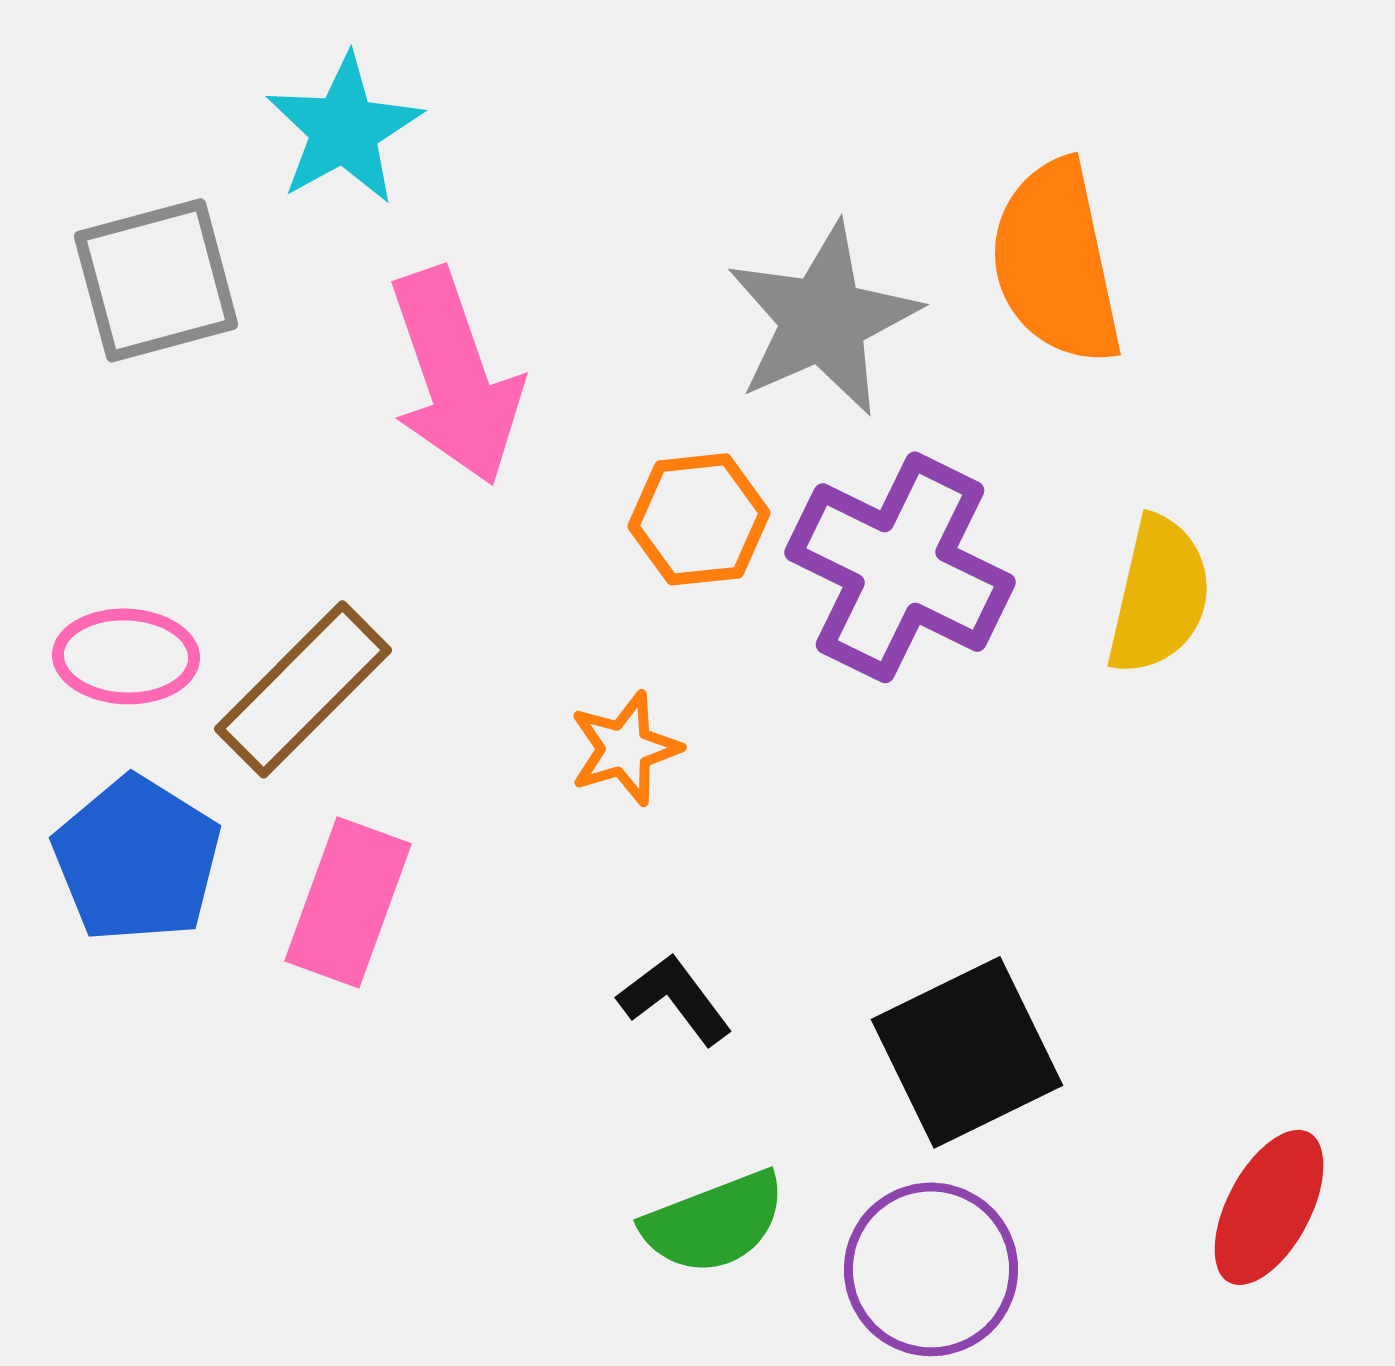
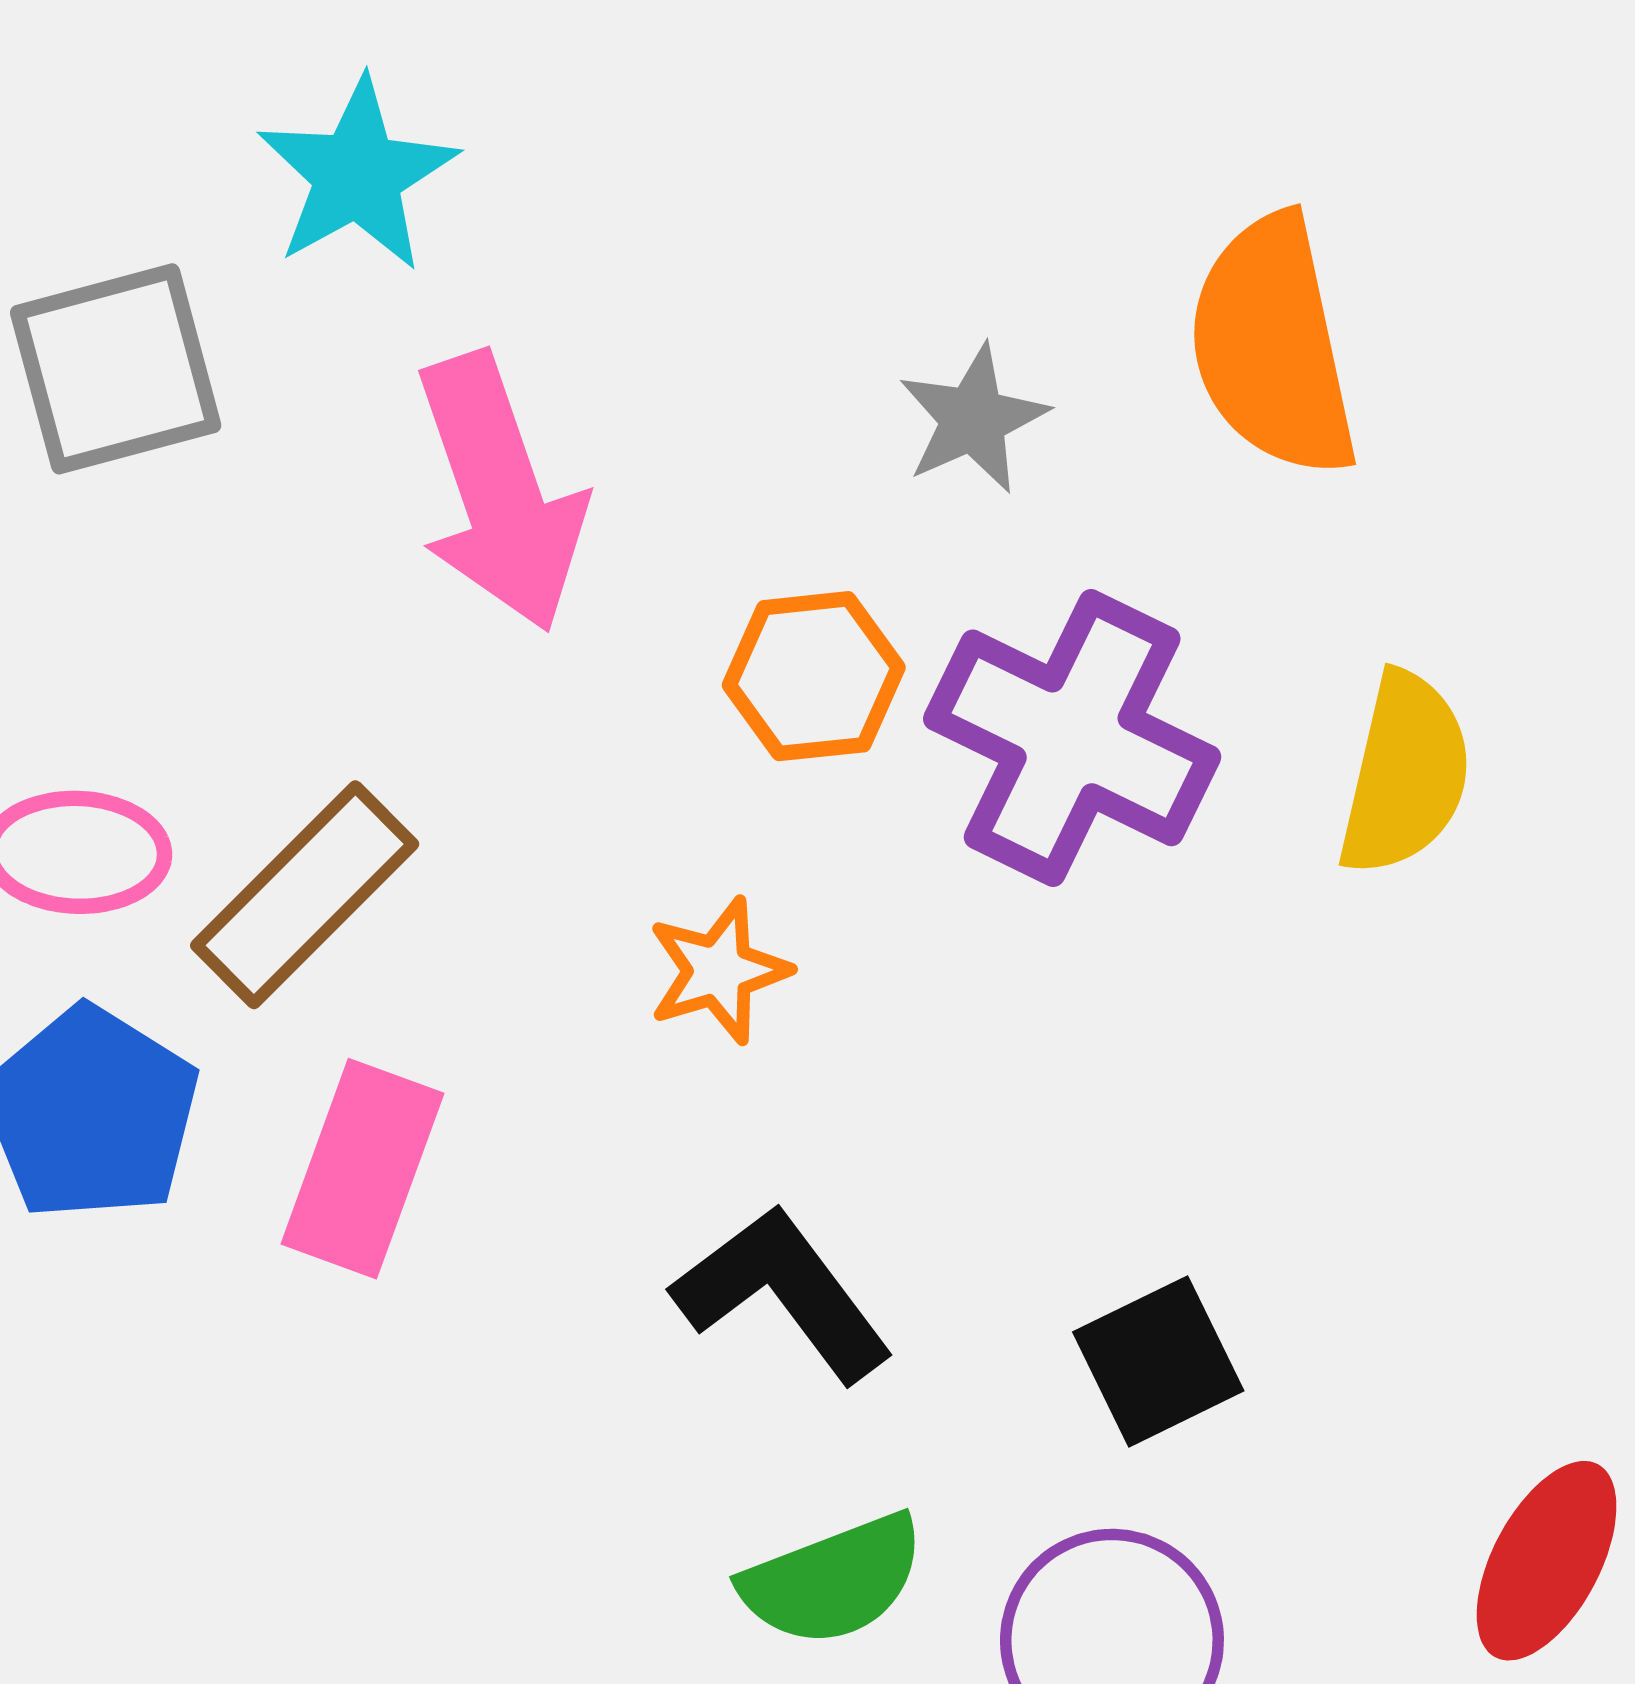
gray star: (823, 319) -> (973, 419), size x0.6
black L-shape: (675, 999) -> (783, 1293), size x1.5
black square: (967, 1052) -> (1158, 1361), size x0.7

